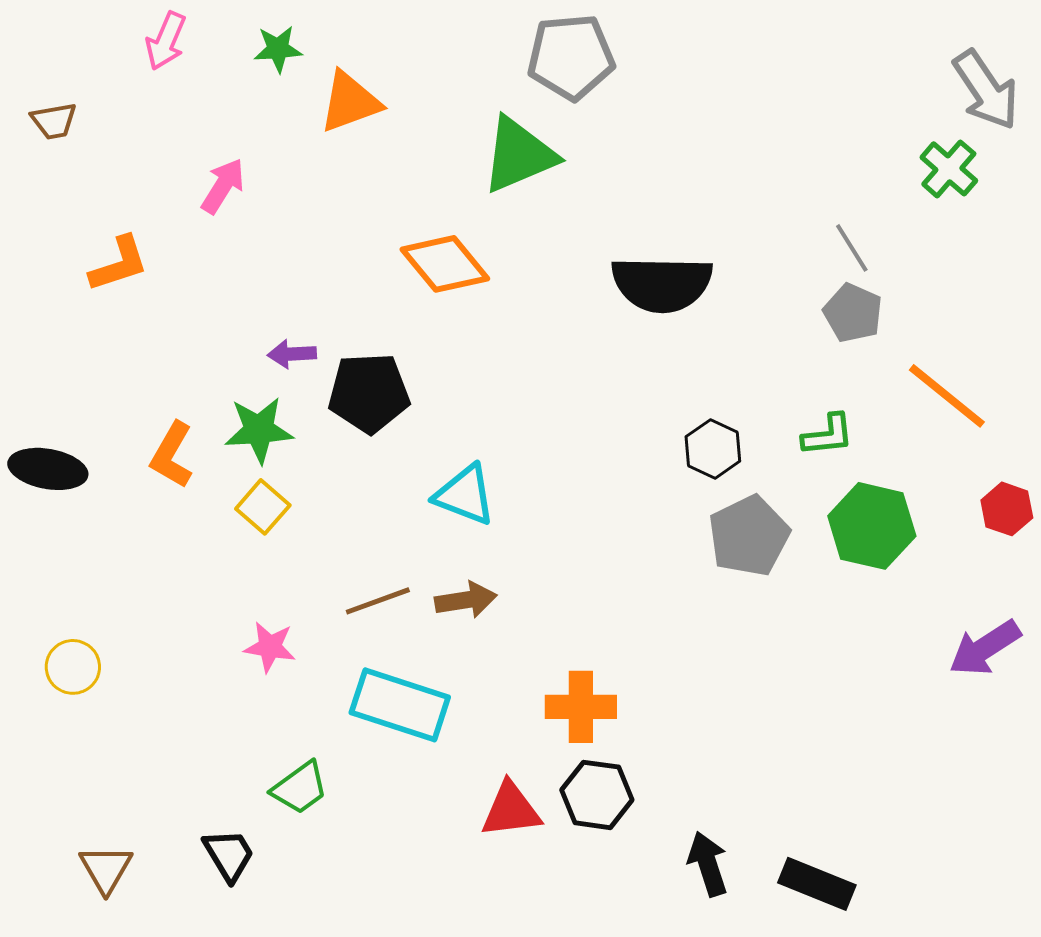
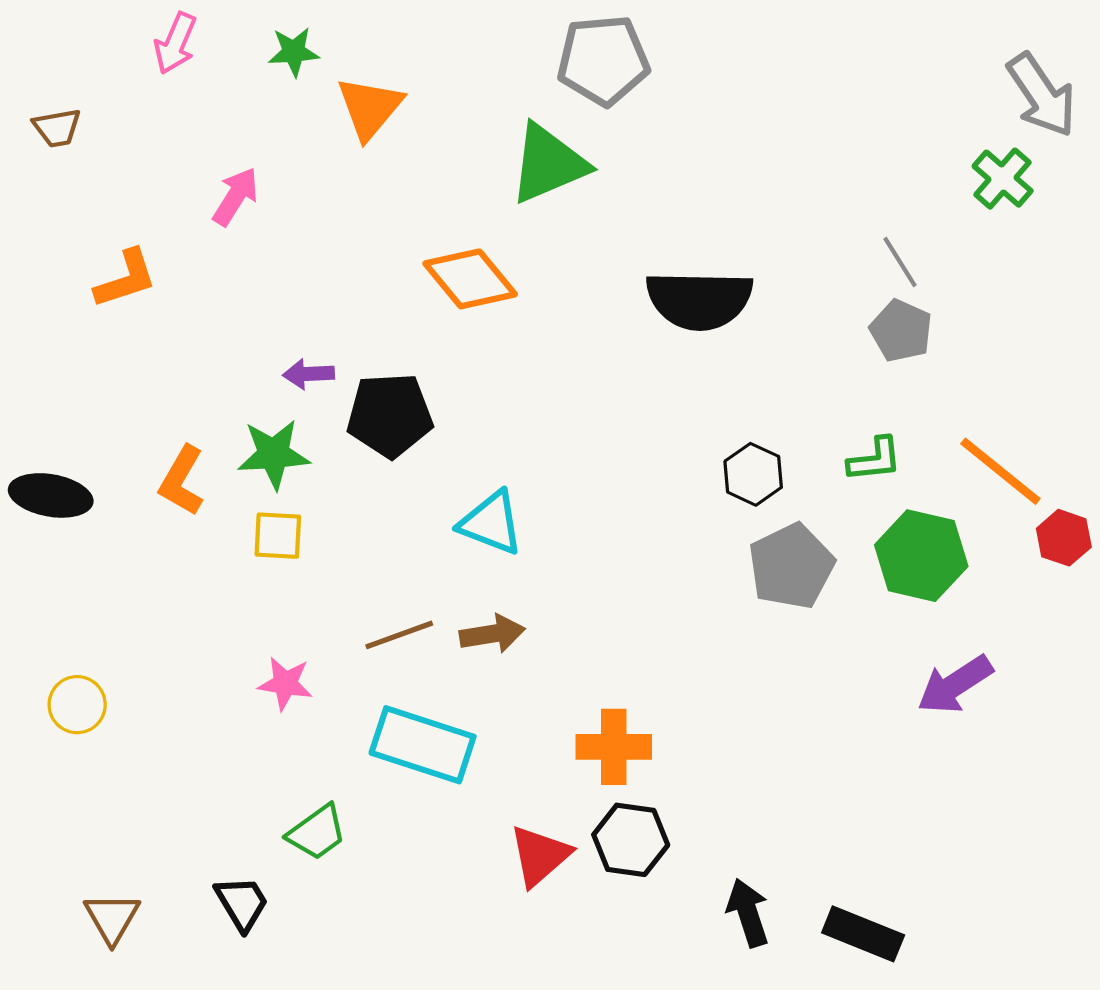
orange triangle: (350, 102) -> (370, 108), turned -30
orange line: (947, 396) -> (1000, 471), moved
yellow square: (263, 507) -> (278, 536), turned -38
purple arrow: (985, 648) -> (955, 685), moved
red triangle: (511, 810) -> (540, 856), turned -34

